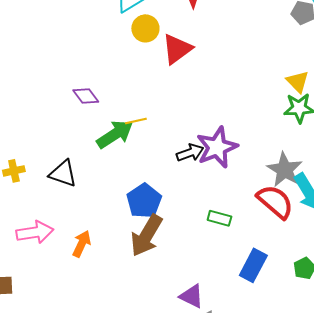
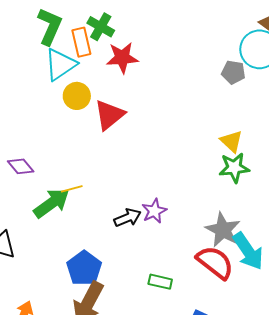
purple star: (217, 147) -> (154, 211), size x0.6

